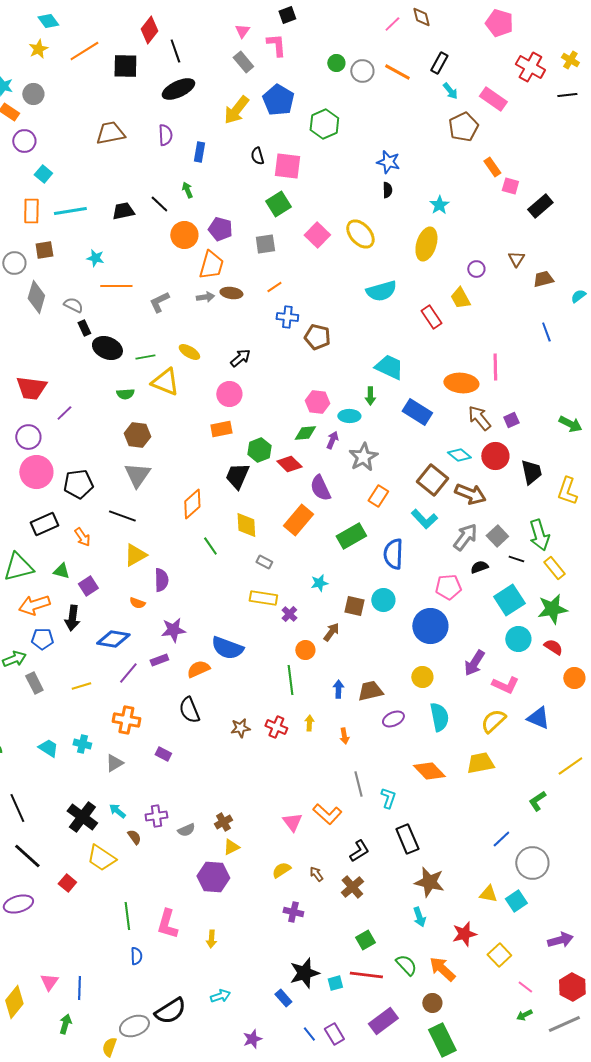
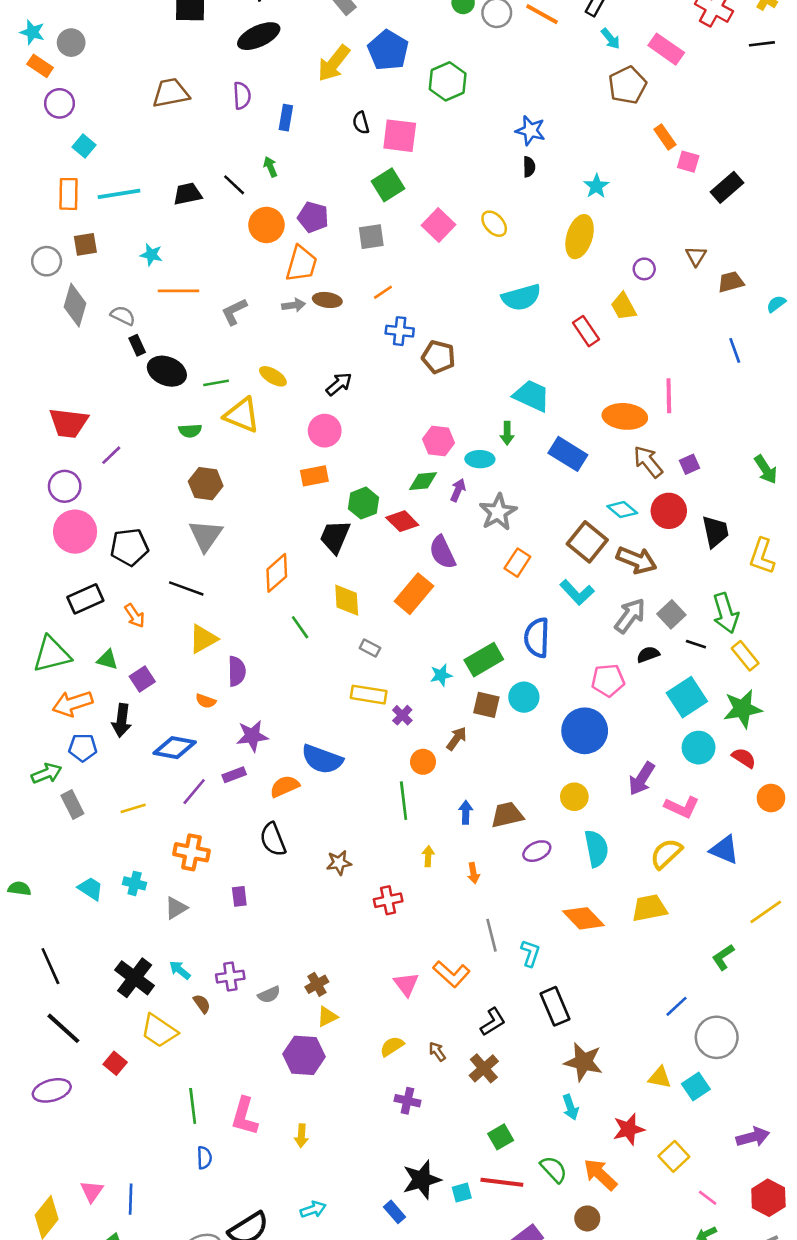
yellow ellipse: (360, 234) -> (494, 224), size x0.7
green arrow: (570, 424) -> (766, 469), turned 30
green rectangle: (351, 536) -> (484, 660), moved
red cross: (276, 727) -> (388, 900), moved, turned -35
purple rectangle: (163, 754) -> (239, 896), turned 56

